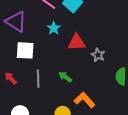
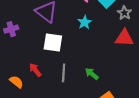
red triangle: (77, 42) -> (124, 38), moved
gray star: (98, 55) -> (124, 13), moved

